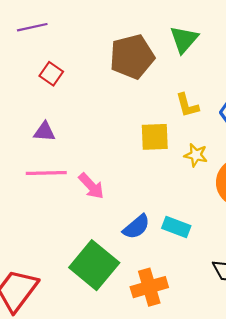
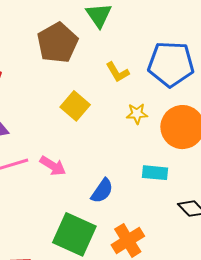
yellow square: (155, 137) -> (75, 106), moved, turned -32
cyan rectangle: (176, 227) -> (155, 173), moved

